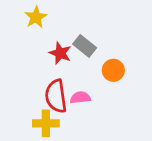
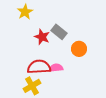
red semicircle: (56, 96) -> (39, 67), turned 95
yellow cross: (46, 123) -> (32, 86), turned -30

